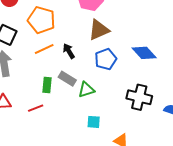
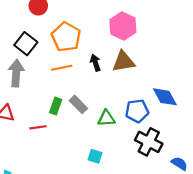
black arrow: (69, 51) -> (95, 63), moved
blue pentagon: (106, 59) -> (137, 111), moved
green triangle: (86, 90) -> (106, 118), moved

